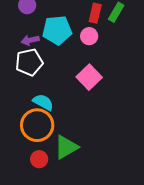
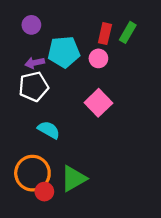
orange circle: (37, 125) -> (32, 173), moved

